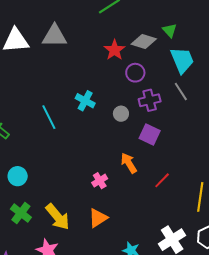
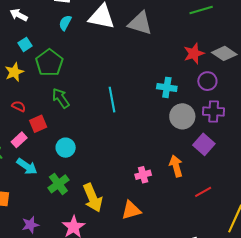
cyan cross: (85, 101) -> (167, 87), moved, turned -36
gray circle: (121, 114) -> (182, 116), size x1.6

